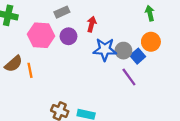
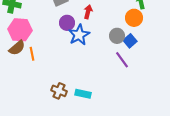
pink hexagon: (41, 35) -> (20, 30), moved
orange circle: (151, 42) -> (134, 18), moved
blue star: (105, 49) -> (79, 35), moved, turned -30

